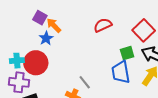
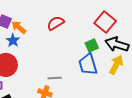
red semicircle: (103, 25) -> (56, 23), moved
gray line: (85, 82) -> (55, 78), turned -48

